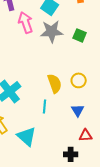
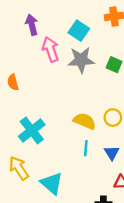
yellow semicircle: (55, 83) -> (85, 121), turned -48
cyan line: (45, 106) -> (86, 148), moved

